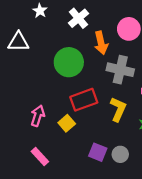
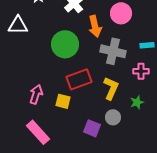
yellow square: (67, 123) -> (63, 101), turned -35
gray circle: (120, 154) -> (113, 117), moved
pink rectangle: (40, 156) -> (38, 132), size x1.4

